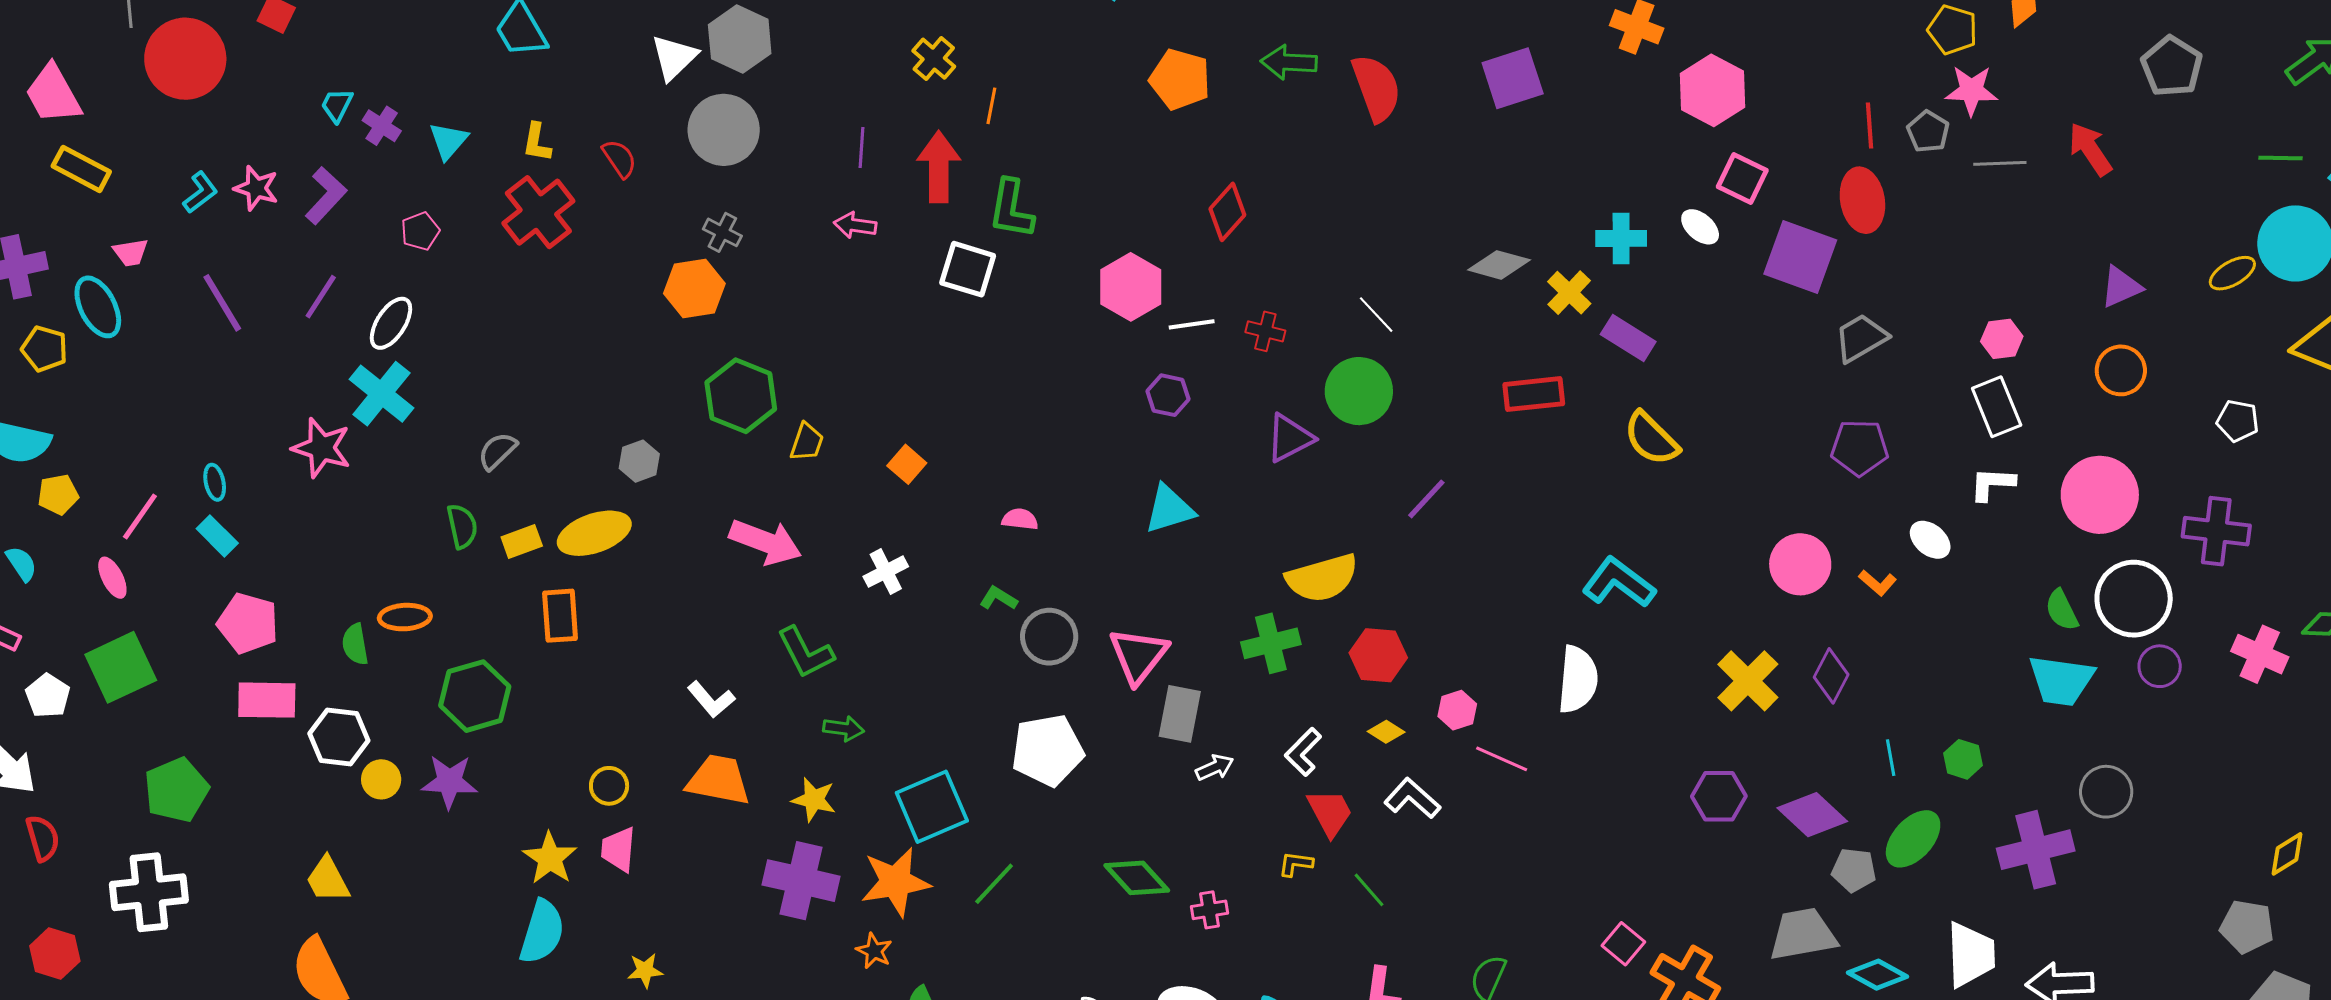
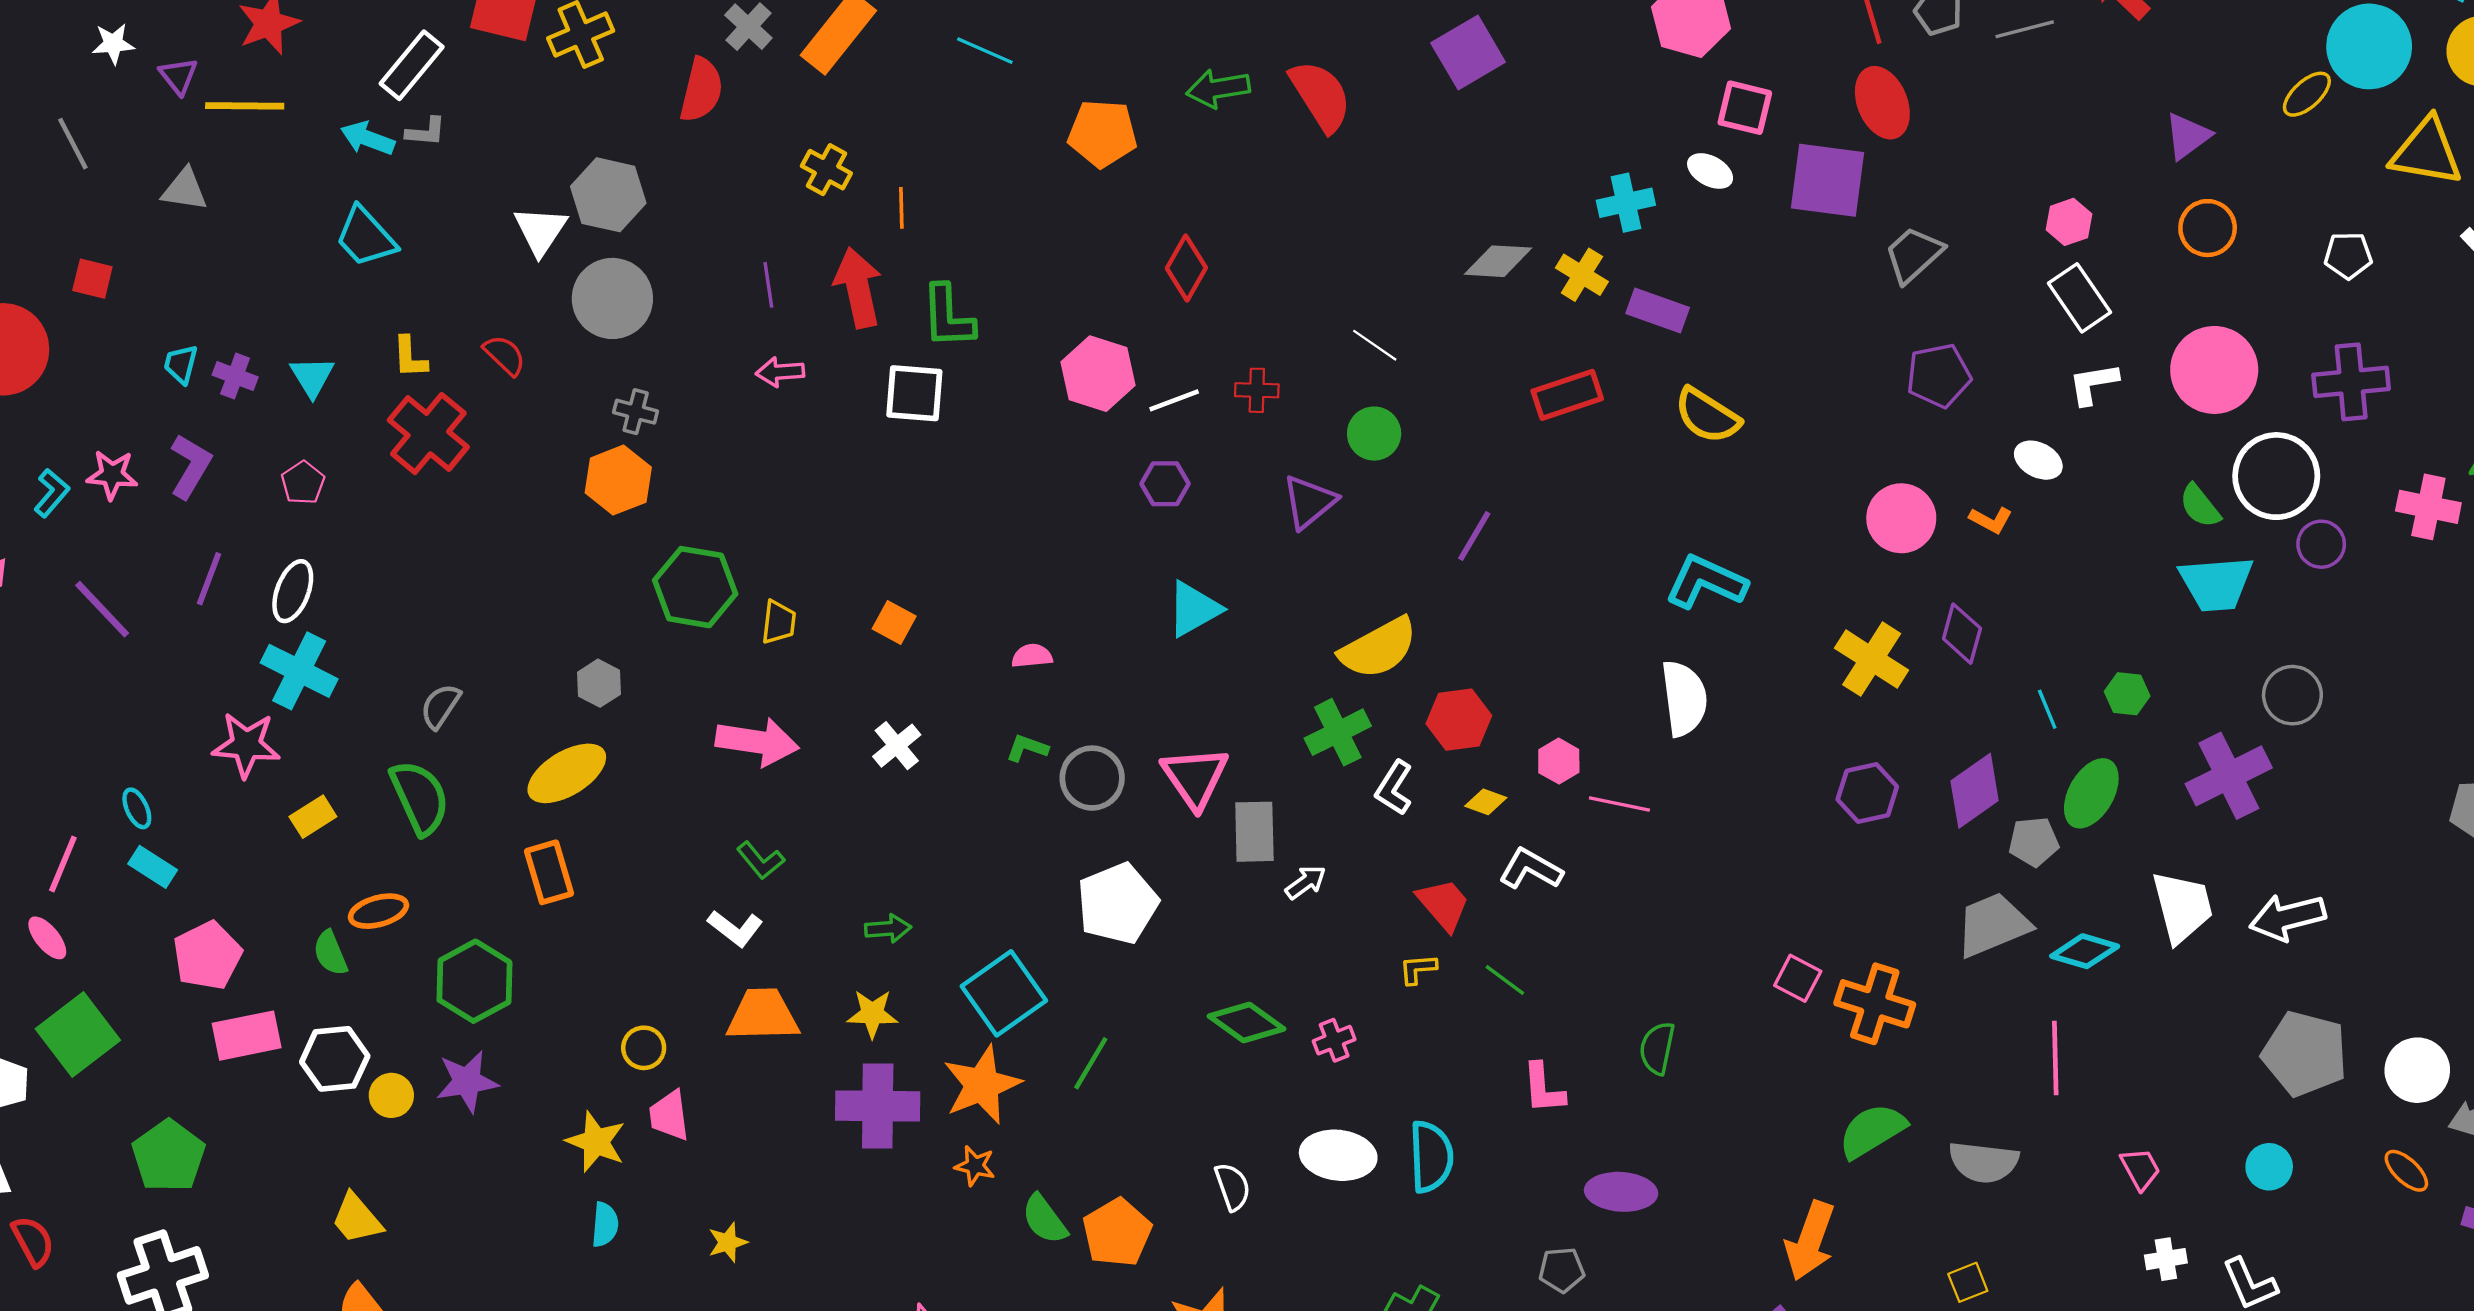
green circle: (1359, 391) -> (1374, 434), size x0.7
green semicircle: (462, 526) -> (420, 797), size x1.5
yellow rectangle: (522, 542) -> (313, 817), moved
pink pentagon: (248, 623) -> (207, 956), turned -30
green L-shape: (805, 652) -> (761, 860), moved, size x0.7
white L-shape: (1303, 752) -> (1394, 788), moved
purple diamond: (1812, 815) -> (1975, 791), turned -66
cyan semicircle: (542, 932) -> (605, 1225), size x0.6

